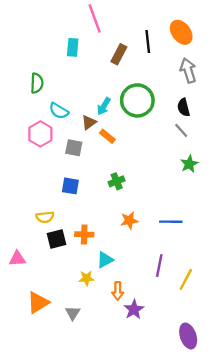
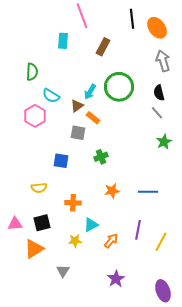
black line: (148, 42) -> (132, 19), moved
gray square: (74, 148) -> (78, 133), moved
black square: (57, 239) -> (42, 223), moved
orange arrow: (118, 291) -> (111, 241), moved, turned -140
orange triangle: (38, 303) -> (34, 249), moved
purple star: (134, 309) -> (116, 279), moved

